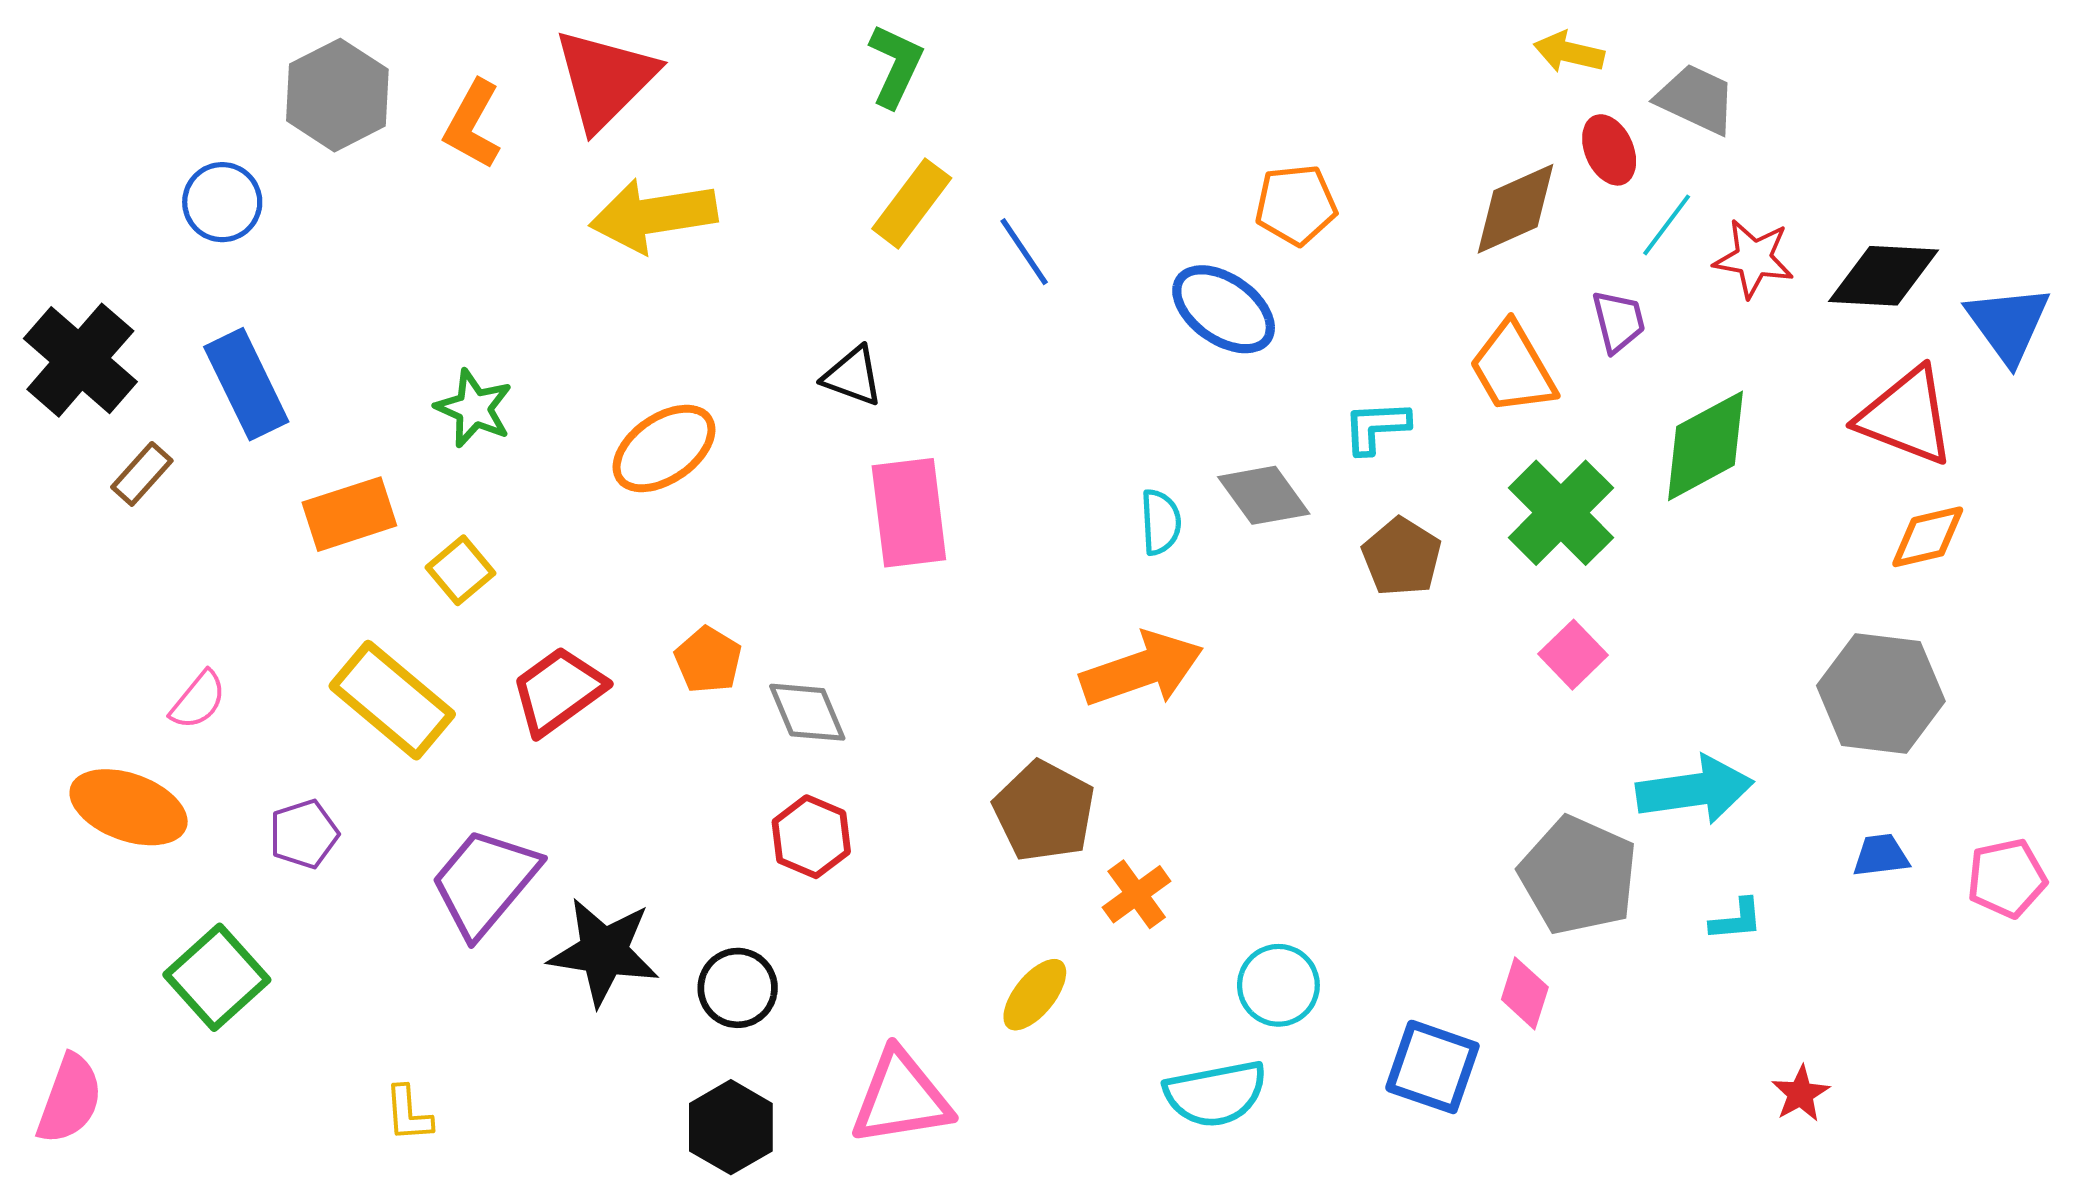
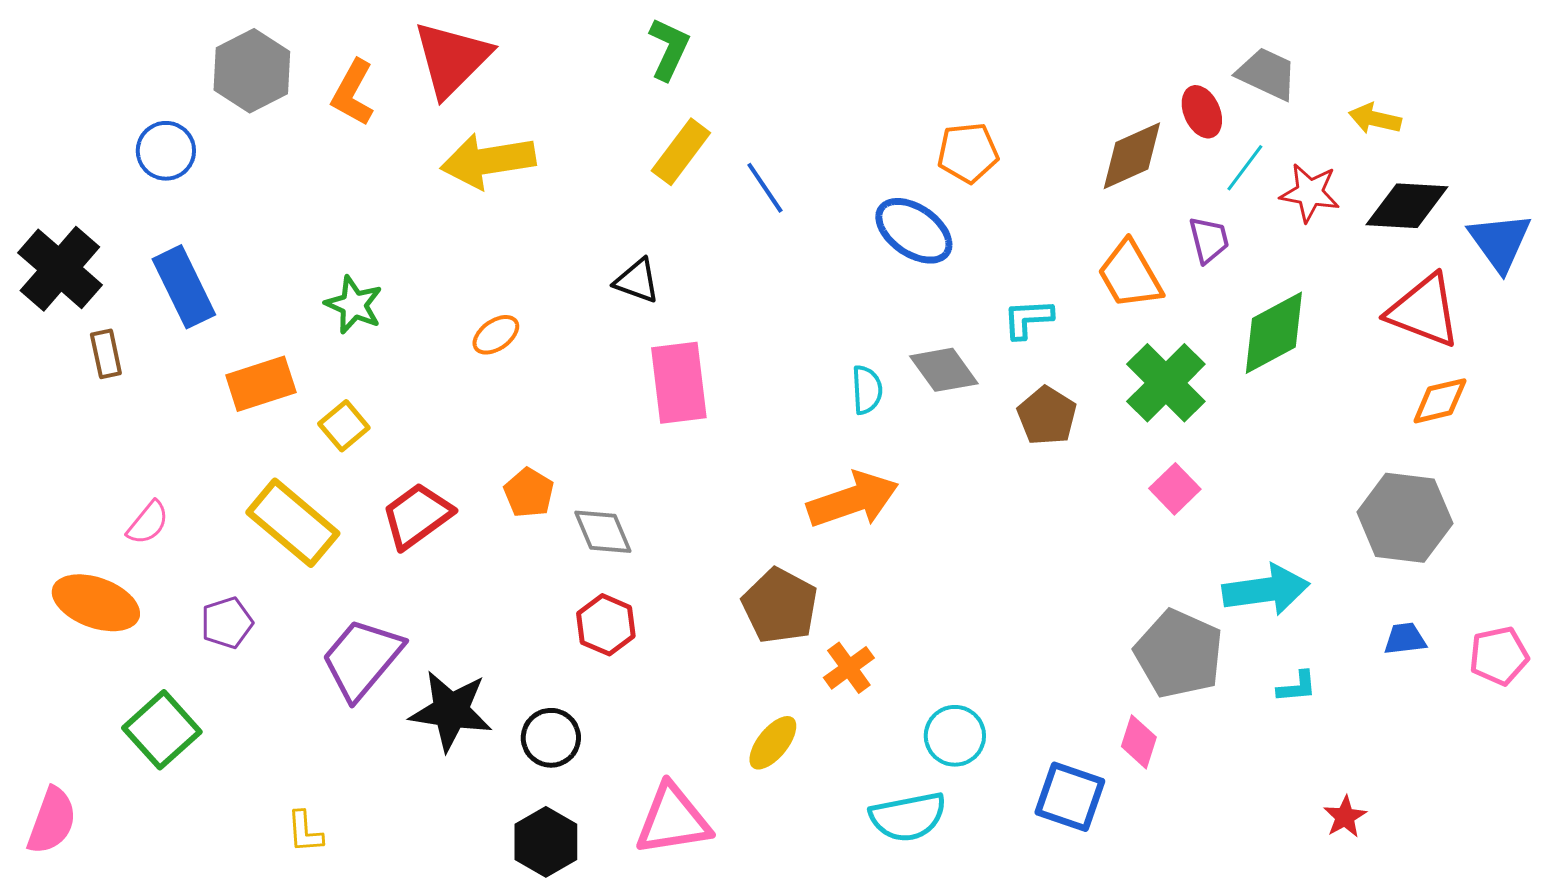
yellow arrow: (1569, 52) -> (1375, 119), moved
orange ellipse: (664, 448) -> (496, 335), size x0.6
brown rectangle: (142, 474) -> (106, 354), turned -54

